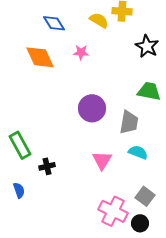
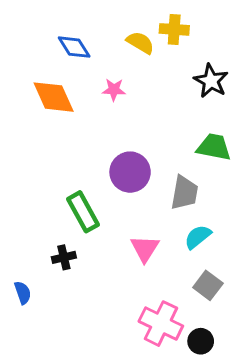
green rectangle: (20, 145) -> (83, 212), moved
cyan semicircle: (138, 152) -> (198, 237), turned -60
gray square: (145, 196) -> (208, 285), moved

